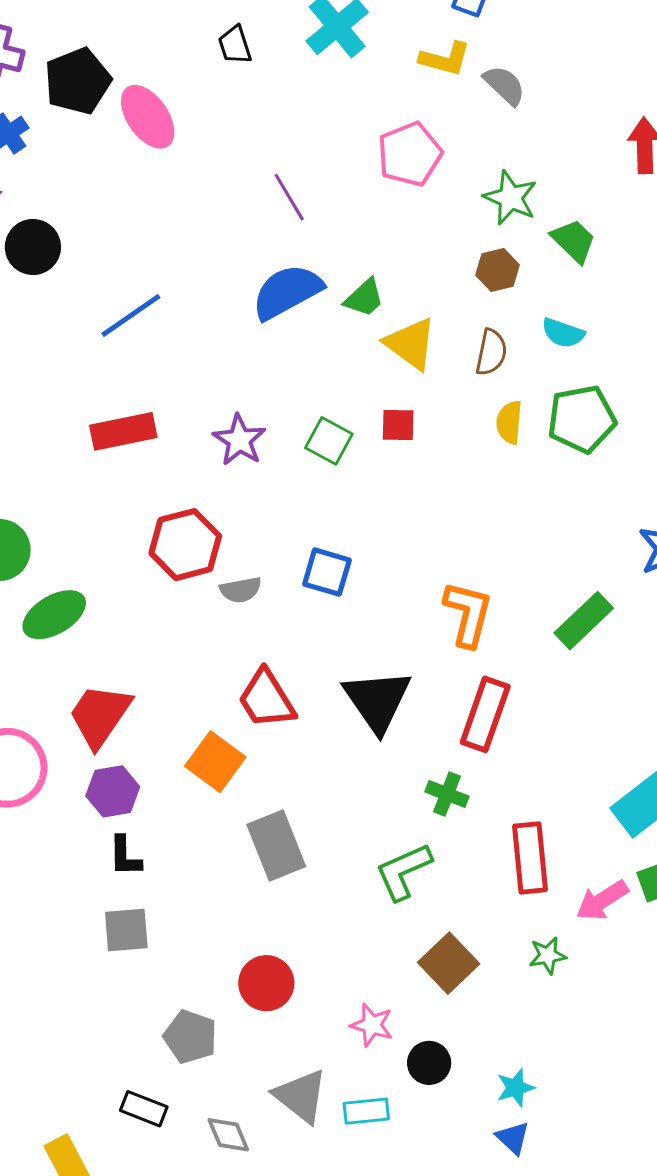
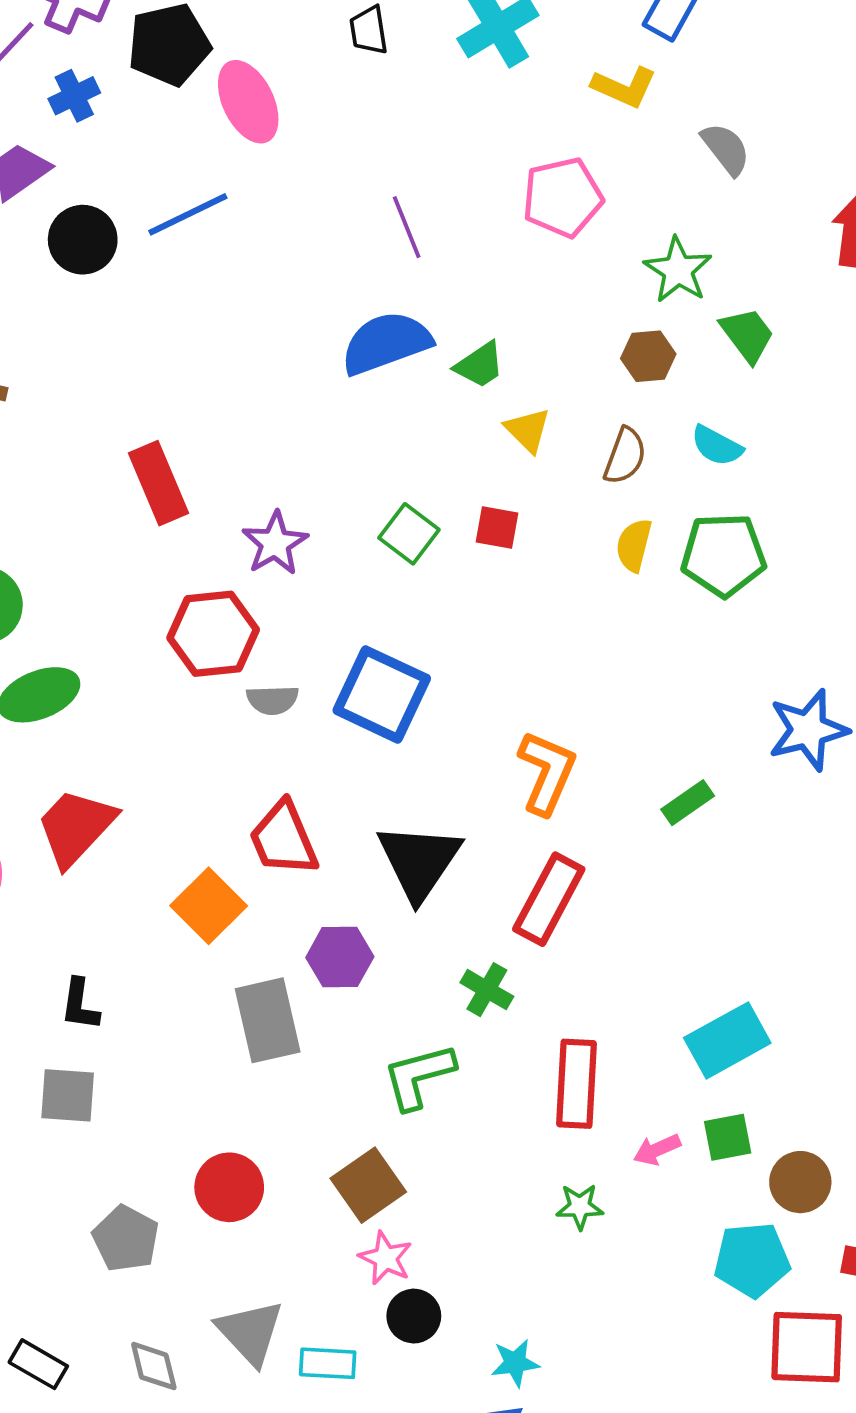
gray semicircle: (504, 85) -> (726, 149), moved
blue line: (131, 315) -> (188, 214), moved
yellow triangle: (411, 344) -> (528, 430), size x0.7
red rectangle: (123, 431) -> (159, 483), turned 70
purple star: (239, 440) -> (275, 543), moved
blue square: (327, 572) -> (382, 694), size x1.5
green rectangle: (584, 621) -> (688, 803), size x0.7
purple hexagon: (113, 791) -> (340, 957), moved
pink arrow: (602, 900) -> (657, 1150), size x0.7
brown square: (449, 963) -> (368, 1185), moved
pink star: (372, 1025) -> (386, 1258), moved
black rectangle: (144, 1109) -> (38, 1364), moved

